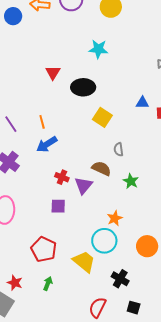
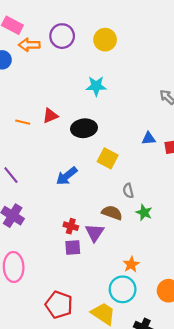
red triangle: (53, 73) -> (50, 116), turned 42
orange line: (42, 122) -> (23, 122), moved, turned -56
blue arrow: (47, 144) -> (67, 176), moved
green star: (131, 181) -> (144, 213), moved
purple square: (58, 206) -> (73, 247), moved

